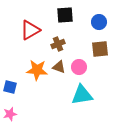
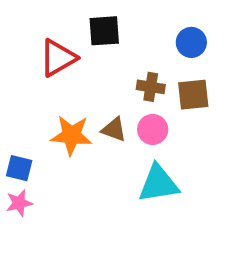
black square: (65, 15) -> (104, 31), moved
brown cross: (58, 44) -> (151, 87), moved, turned 32
pink star: (10, 114) -> (19, 203), moved

